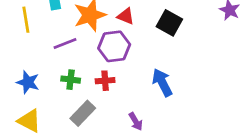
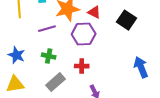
red cross: (105, 81) -> (82, 66), moved
blue arrow: (162, 82) -> (141, 67), moved
yellow triangle: (29, 121) -> (15, 84), turned -42

